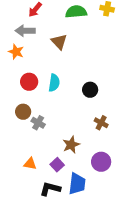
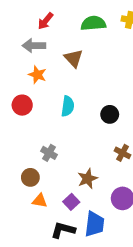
orange star: (16, 52) -> (37, 75), moved
red circle: (29, 82) -> (22, 105), moved
brown circle: (23, 112) -> (30, 177), moved

